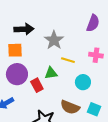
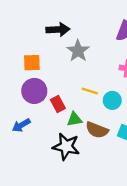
black arrow: (24, 29) -> (58, 30), moved
yellow line: (68, 60) -> (90, 91), moved
green triangle: (51, 73) -> (74, 119), moved

